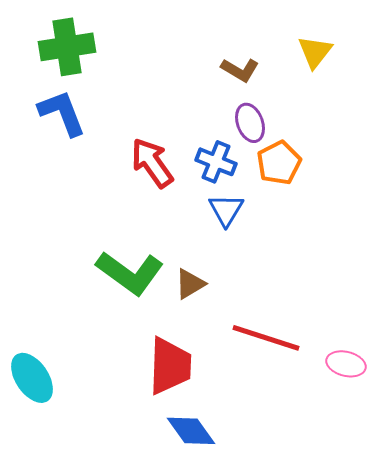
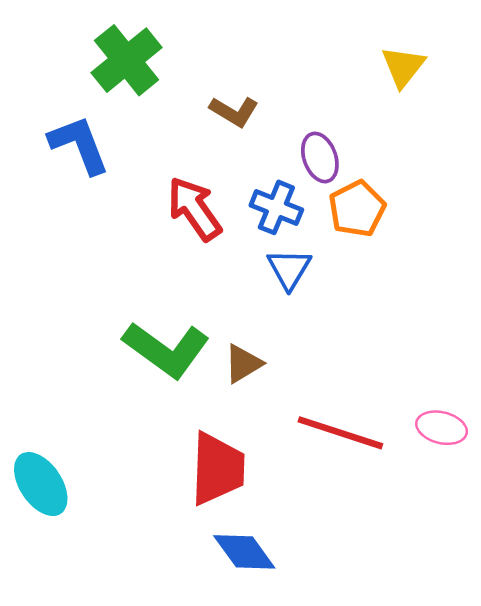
green cross: (67, 47) -> (127, 60), moved, turned -30
brown L-shape: (240, 70) -> (234, 111), moved
pink ellipse: (346, 364) -> (442, 428), moved

